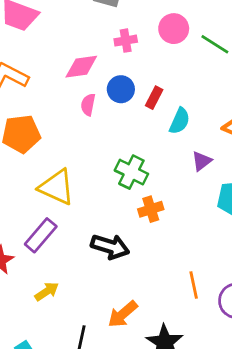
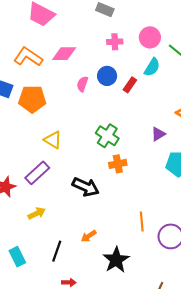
pink diamond: (81, 67) -> (64, 54), moved
cyan semicircle: (180, 121) -> (152, 67), moved
yellow triangle: (57, 187) -> (53, 140), size x0.7
orange arrow: (123, 314) -> (89, 236), size x0.7

